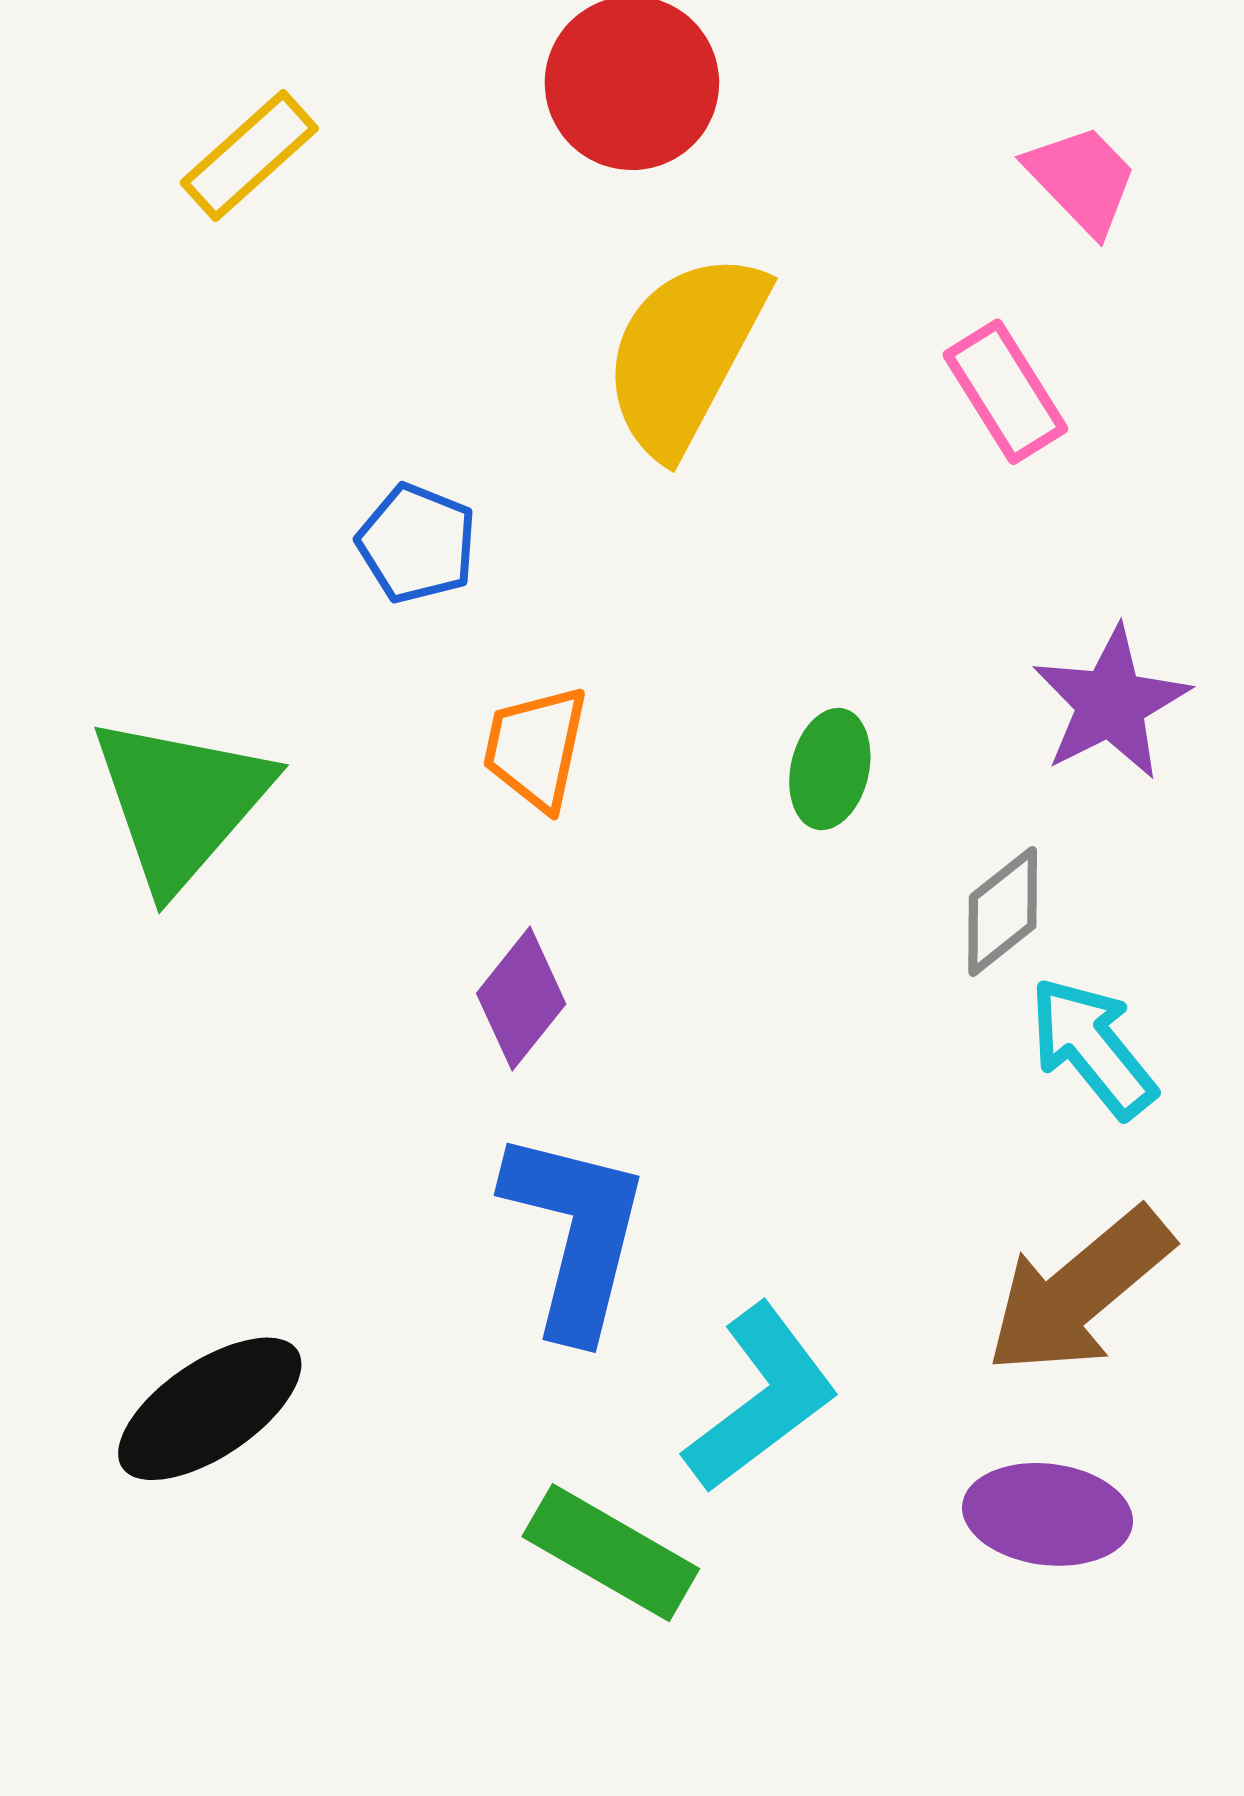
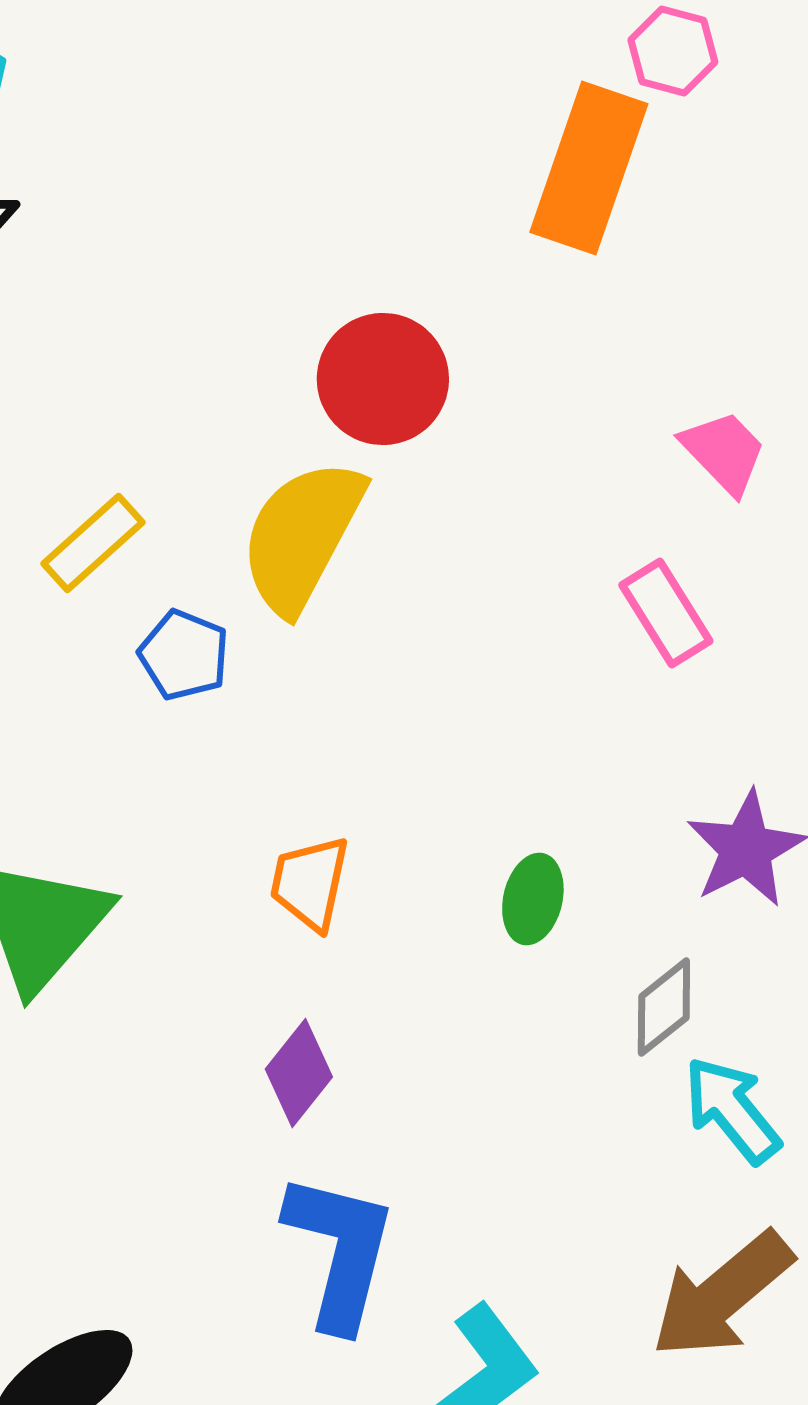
yellow rectangle: (249, 156) -> (93, 543), moved
yellow semicircle: (685, 353) -> (302, 536), moved
blue pentagon: (417, 543) -> (184, 655), moved

